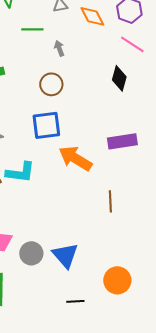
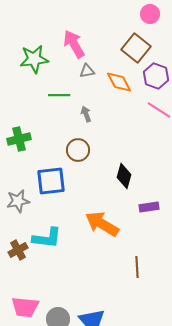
black diamond: (119, 78) -> (124, 176), moved
blue square: (46, 125) -> (51, 181), moved
purple rectangle: (122, 141) -> (149, 207), size x0.7

